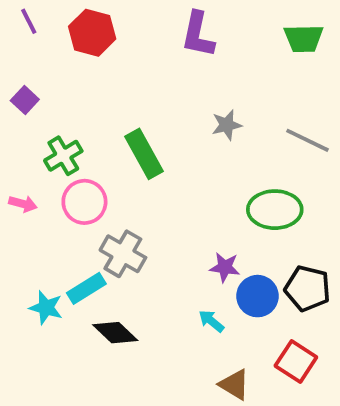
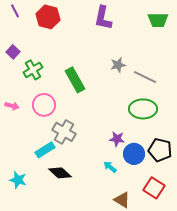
gray line: (307, 140) -> (145, 77), moved
green cross: (63, 156) -> (33, 70), moved
cyan star: (46, 308) -> (18, 180), moved

